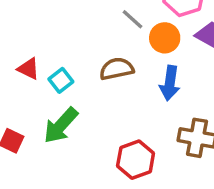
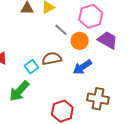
cyan square: (61, 80) -> (31, 67), moved
blue arrow: (170, 83) -> (82, 67), turned 48

